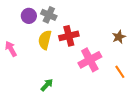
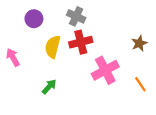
gray cross: (49, 15) -> (76, 16), moved
green arrow: (47, 85) -> (49, 87), moved

